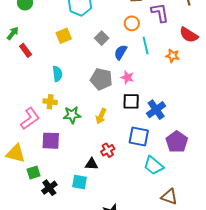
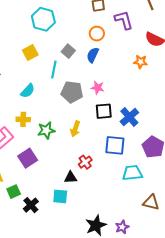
cyan line: (146, 45) -> (54, 69), moved, turned 30
blue semicircle: (121, 52) -> (93, 55), moved
cyan semicircle: (57, 74) -> (28, 91), turned 56
purple square: (51, 141) -> (28, 158), turned -30
cyan trapezoid: (154, 166) -> (132, 173), turned 140

